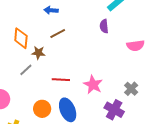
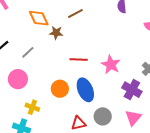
orange diamond: (21, 38) -> (39, 18), turned -30
gray line: (26, 70) -> (28, 52), moved

